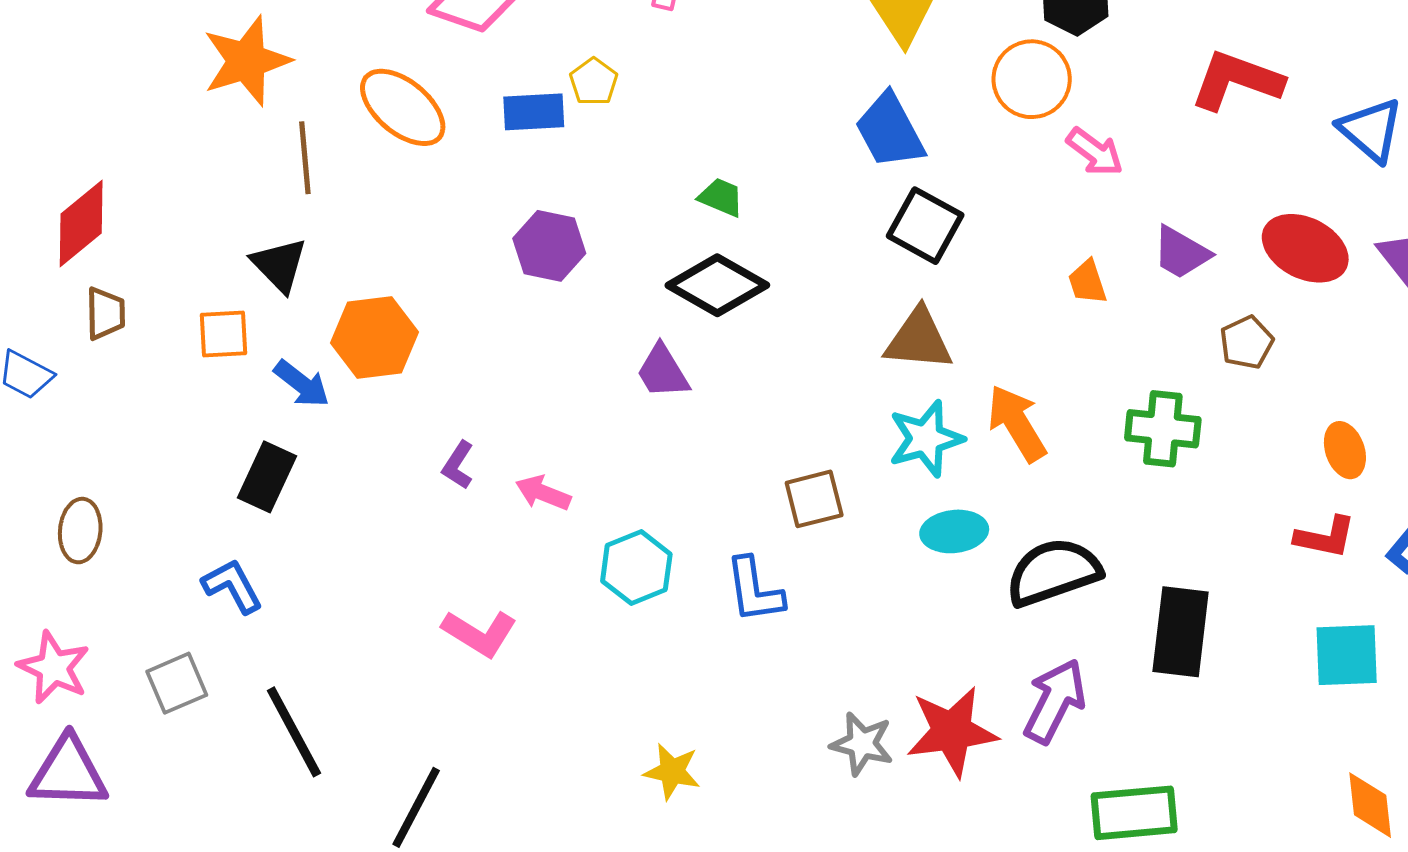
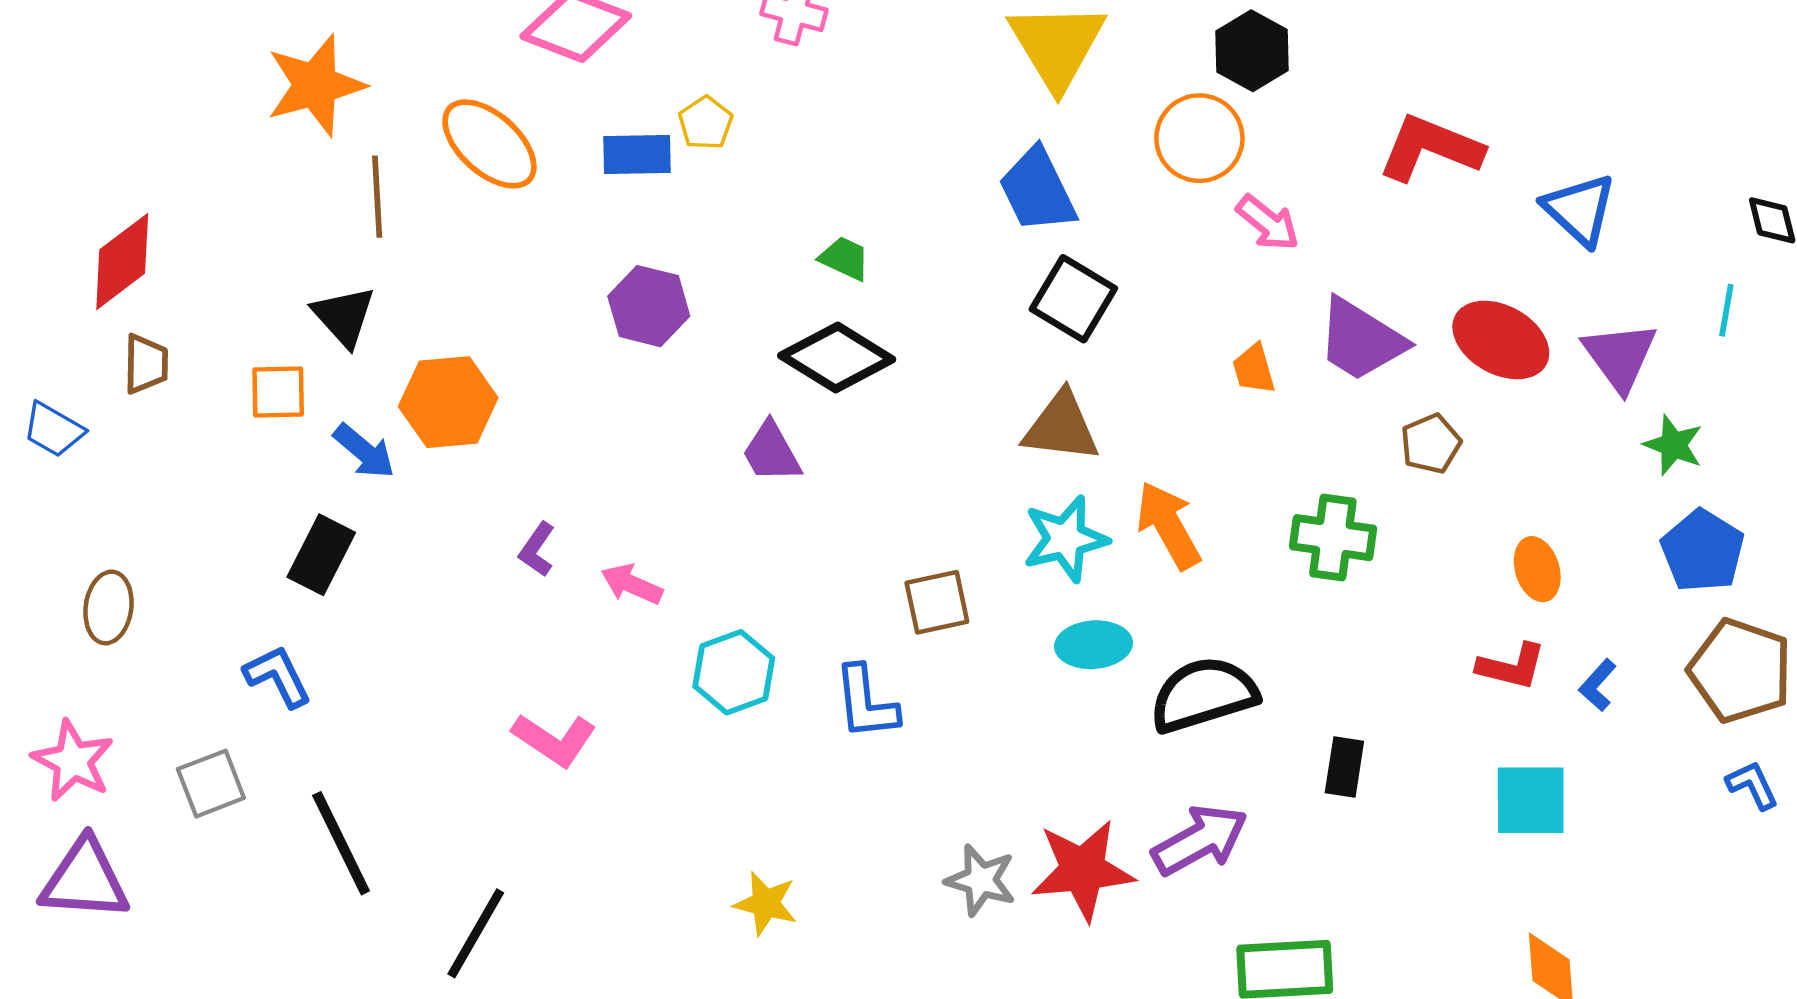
purple trapezoid: (1181, 253) -> (1361, 340), size x1.4
black rectangle: (1181, 632) -> (1344, 767), size x0.6
purple arrow: (1055, 701) -> (1200, 840), turned 32

